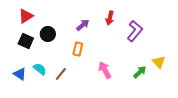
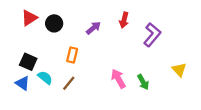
black circle: (48, 34) -> (54, 23), moved
black square: (26, 41) -> (28, 62), moved
orange rectangle: (78, 49) -> (72, 55), moved
green arrow: (140, 72) -> (143, 82), moved, turned 104

